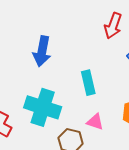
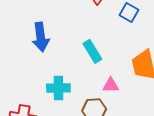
cyan cross: (43, 107) -> (58, 88), size x0.7

